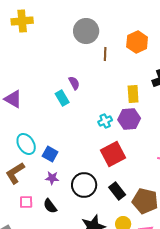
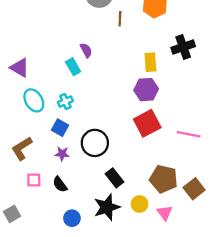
cyan cross: (105, 121) -> (65, 102), moved
cyan ellipse: (26, 144) -> (34, 100), moved
red square: (113, 154) -> (147, 123), moved
black circle: (84, 185) -> (95, 143), moved
black rectangle: (117, 191) -> (114, 178), moved

